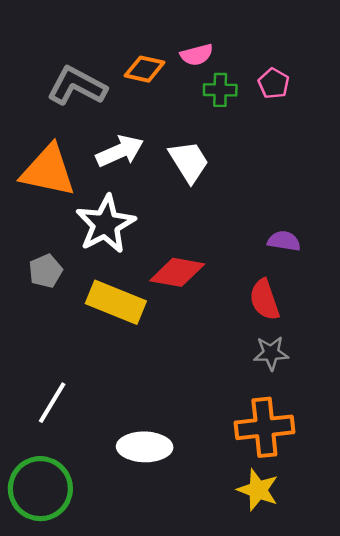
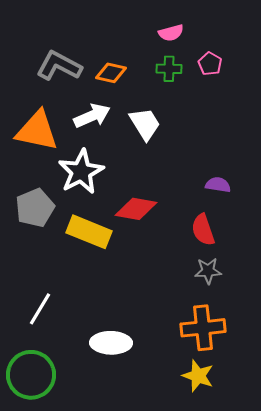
pink semicircle: (197, 55) -> (171, 33), moved
orange diamond: (145, 69) -> (111, 73), moved
gray pentagon: (46, 271) -> (35, 208), size x1.5

